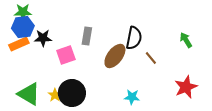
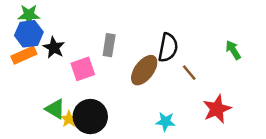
black star: (43, 38) -> (54, 48), turned 30
red star: (186, 87) -> (217, 109), moved
green triangle: (29, 94) -> (55, 109), moved, size x0.7

